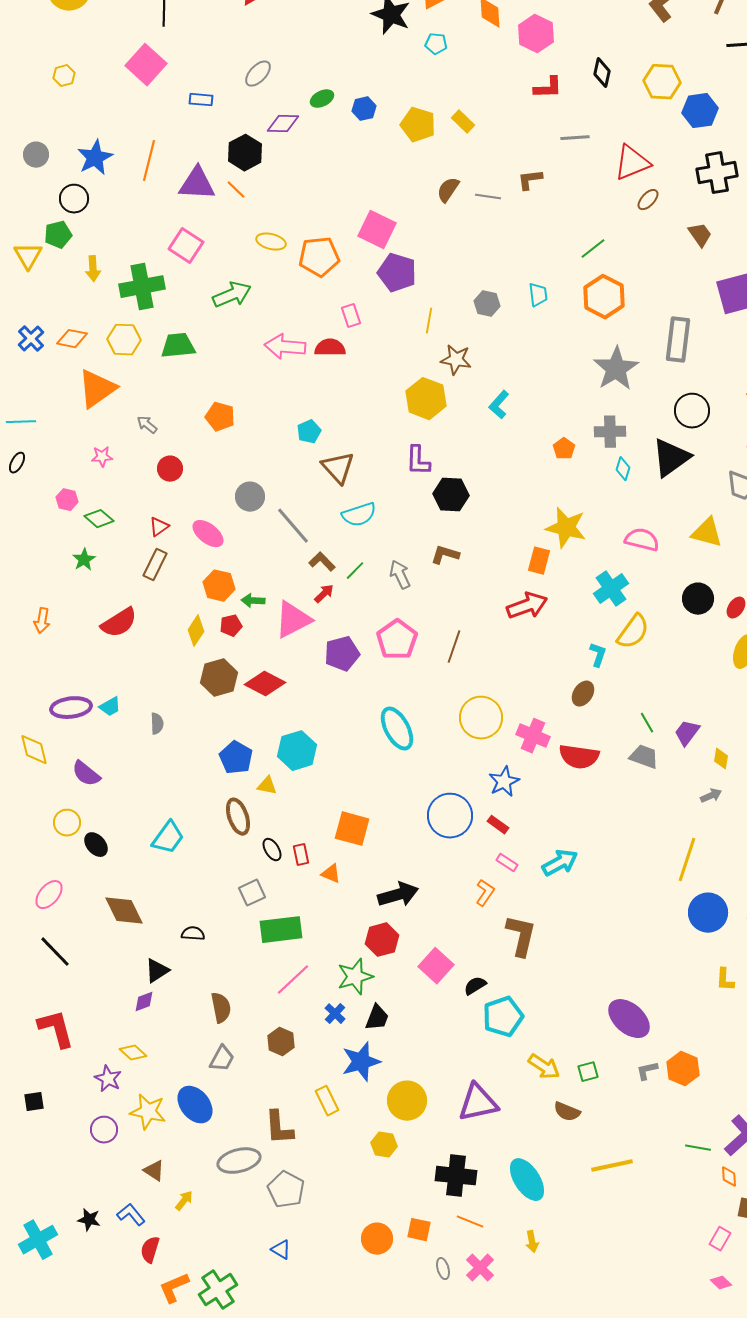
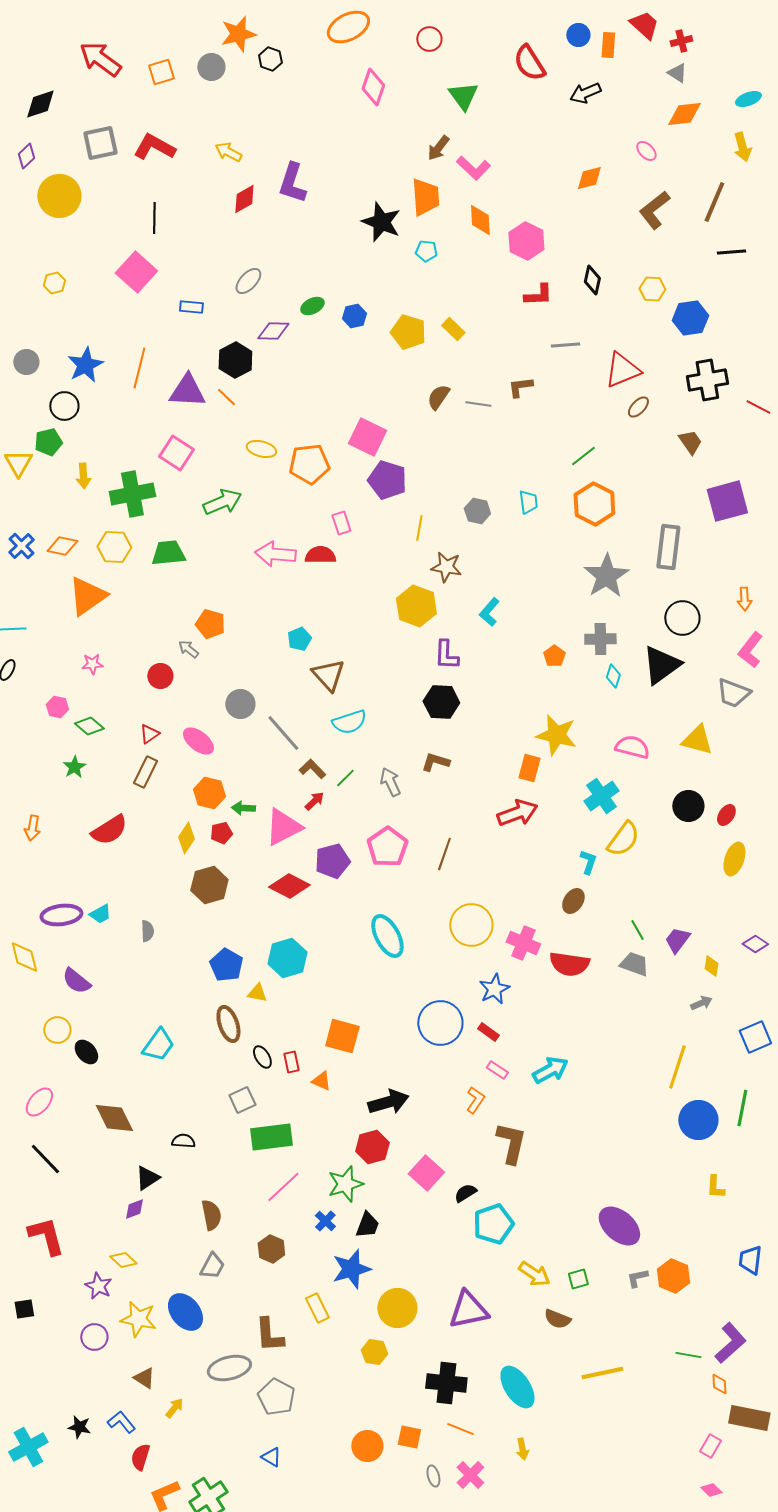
yellow hexagon: (662, 82) -> (652, 289), size x0.7
gray arrow: (147, 425) -> (188, 649), moved
purple L-shape: (418, 461) -> (446, 655), moved
red diamond: (265, 684) -> (289, 886), moved

